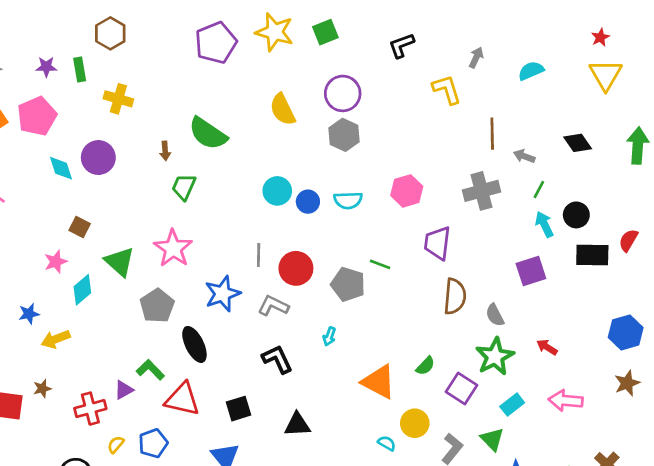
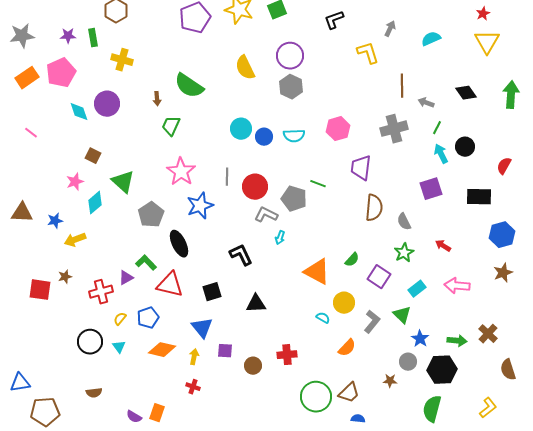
pink star: (173, 248) -> (181, 172), moved
black rectangle: (592, 255) -> (479, 197), moved
gray L-shape: (273, 306) -> (266, 215), moved
green star: (495, 356) -> (404, 253), size x0.7

